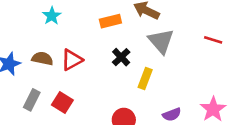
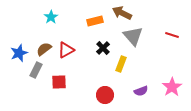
brown semicircle: (42, 58) -> (44, 49), turned -49
gray rectangle: (32, 100) -> (36, 70), moved
red square: (62, 103) -> (59, 82), turned -35

